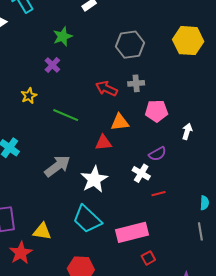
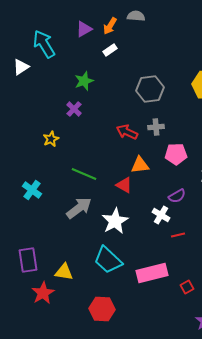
green line: (66, 115) -> (84, 174), moved
red triangle: (103, 143) -> (124, 185), turned 36
red square: (148, 258) -> (187, 287), moved

